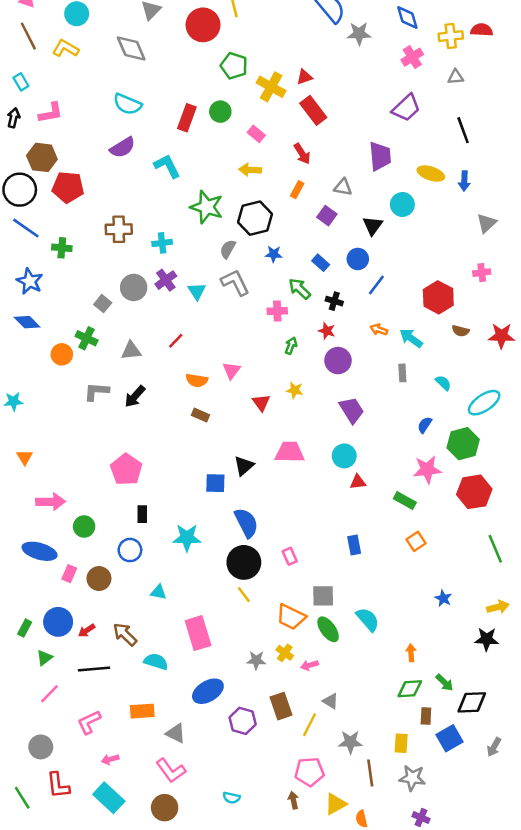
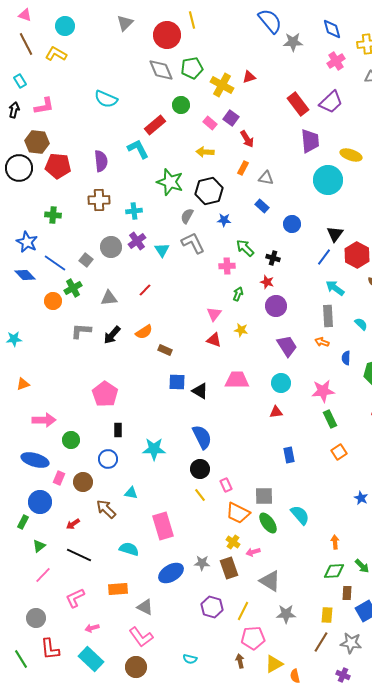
gray diamond: (131, 48) -> (161, 70), moved
green pentagon: (234, 66) -> (192, 68), turned -30
red rectangle: (313, 110) -> (298, 104), moved
red rectangle: (187, 118) -> (155, 125), moved, turned 30
purple semicircle: (122, 148) -> (101, 161), moved, turned -65
gray triangle: (343, 187) -> (266, 178), moved
cyan circle: (402, 204) -> (328, 180), size x1.5
purple square: (327, 216) -> (231, 118), moved
black triangle: (373, 226) -> (335, 234), moved
blue line: (26, 228) -> (55, 263), moved
blue rectangle: (321, 263) -> (262, 206), moved
blue line: (376, 285) -> (324, 257), moved
orange arrow: (379, 330) -> (322, 342), moved
green cross: (87, 338) -> (73, 288), turned 36
pink triangle: (231, 370) -> (214, 314), moved
gray rectangle: (402, 373) -> (328, 316), size x1.5
orange semicircle: (197, 380) -> (144, 332), moved, turned -42
red triangle: (261, 403) -> (214, 340), turned -35
blue semicircle: (425, 425) -> (346, 358), turned -32
orange triangle: (25, 457) -> (23, 384), turned 40
black triangle: (244, 466) -> (200, 391), turned -48
pink star: (427, 470) -> (323, 391), moved
red triangle: (358, 482) -> (276, 412), moved
blue square: (215, 483) -> (177, 382), moved
green rectangle: (405, 500) -> (330, 419), turned 36
pink rectangle: (290, 556) -> (226, 485), moved
black circle: (244, 562) -> (200, 469), size x0.7
blue circle: (58, 622) -> (40, 502), moved
brown arrow: (125, 634) -> (106, 509), moved
gray star: (256, 660) -> (202, 563), moved
black line: (94, 669) -> (79, 555), turned 30
gray triangle: (331, 701) -> (270, 581), size x1.6
brown rectangle: (281, 706) -> (229, 568), moved
purple hexagon: (243, 721) -> (212, 607), moved
yellow line: (309, 725) -> (243, 611), moved
brown line: (370, 773) -> (321, 642), moved, turned 40
gray star: (412, 778) -> (351, 643), moved

